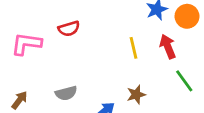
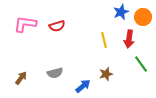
pink L-shape: (26, 44) -> (25, 24), moved
red arrow: (168, 47) -> (129, 39), turned -150

